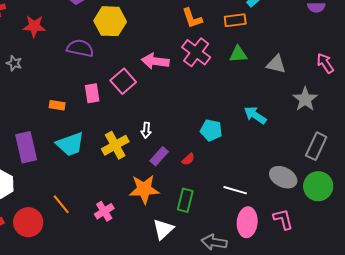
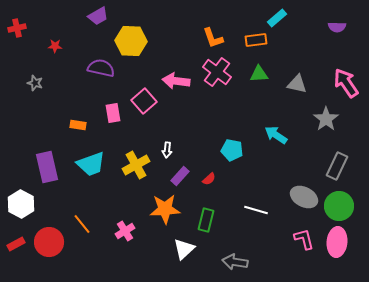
red star: (34, 26) -> (55, 46), size x0.6
pink arrow: (325, 63) -> (346, 83), size x1.4
pink ellipse: (247, 222) -> (337, 242), moved

